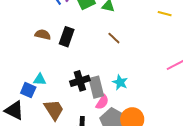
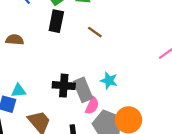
black rectangle: (67, 37) -> (56, 21), moved
black cross: (80, 81) -> (64, 86), turned 30

